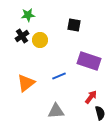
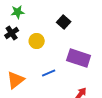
black square: (74, 25) -> (64, 22), turned 32
yellow circle: (40, 40) -> (37, 41), moved

